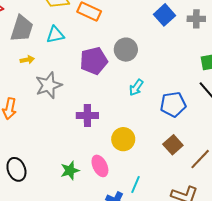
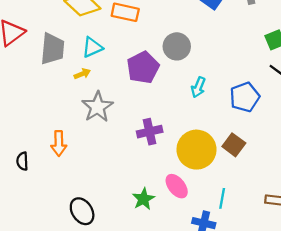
yellow arrow: (27, 60) -> (82, 74), moved
yellow circle: (123, 139) -> (197, 150), size x1.4
brown square: (173, 145) -> (234, 145), moved

